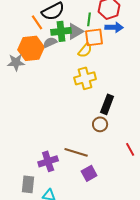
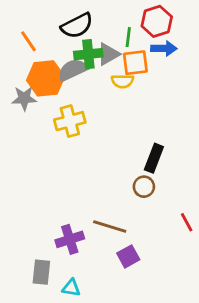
orange line: (37, 22) -> (29, 41), moved
gray semicircle: (50, 42) -> (73, 70), size x1.5
yellow semicircle: (85, 50) -> (123, 81), turned 49
yellow cross: (85, 78) -> (70, 121), moved

